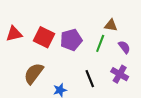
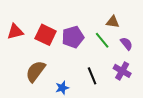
green line: (100, 43) -> (102, 40), turned -60

